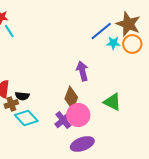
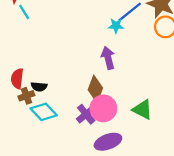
cyan star: (113, 43) -> (116, 26), moved
green triangle: (112, 102) -> (142, 110), moved

